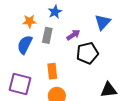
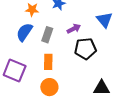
blue triangle: (103, 22) -> (105, 20), turned -30
gray rectangle: (47, 35) -> (47, 35), moved

